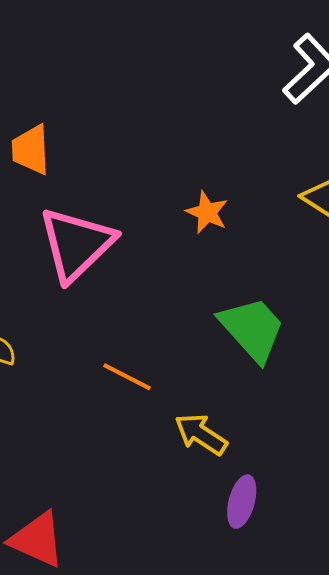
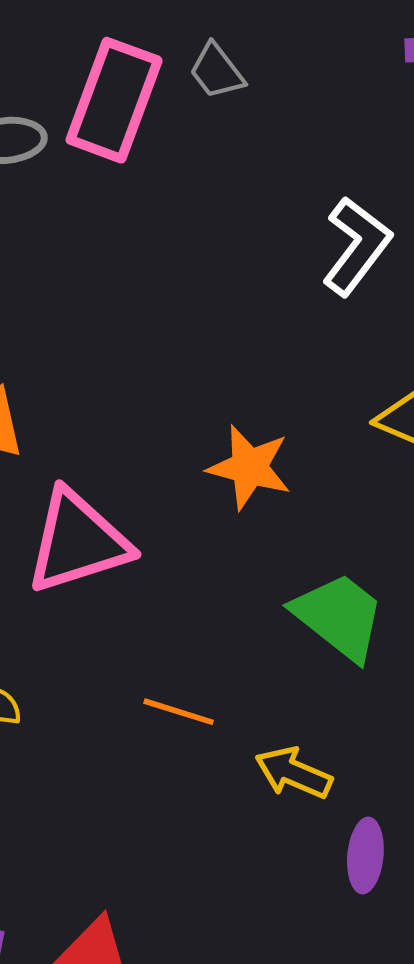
orange star: (207, 212) -> (249, 467), size x1.4
pink triangle: (76, 244) -> (78, 542), turned 36

